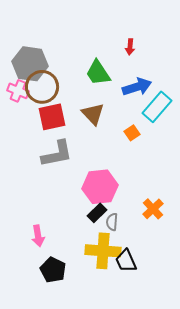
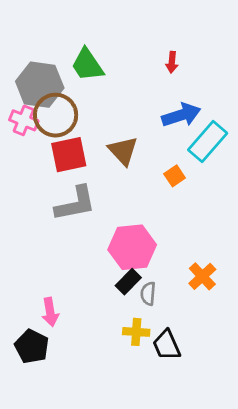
green trapezoid: (98, 73) -> (87, 65), moved
yellow cross: (103, 251) -> (136, 332), size x0.6
black pentagon: (53, 270) -> (32, 346), moved

